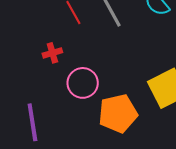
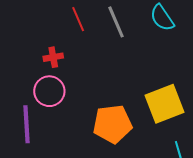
pink circle: (83, 83) -> (49, 91), moved

